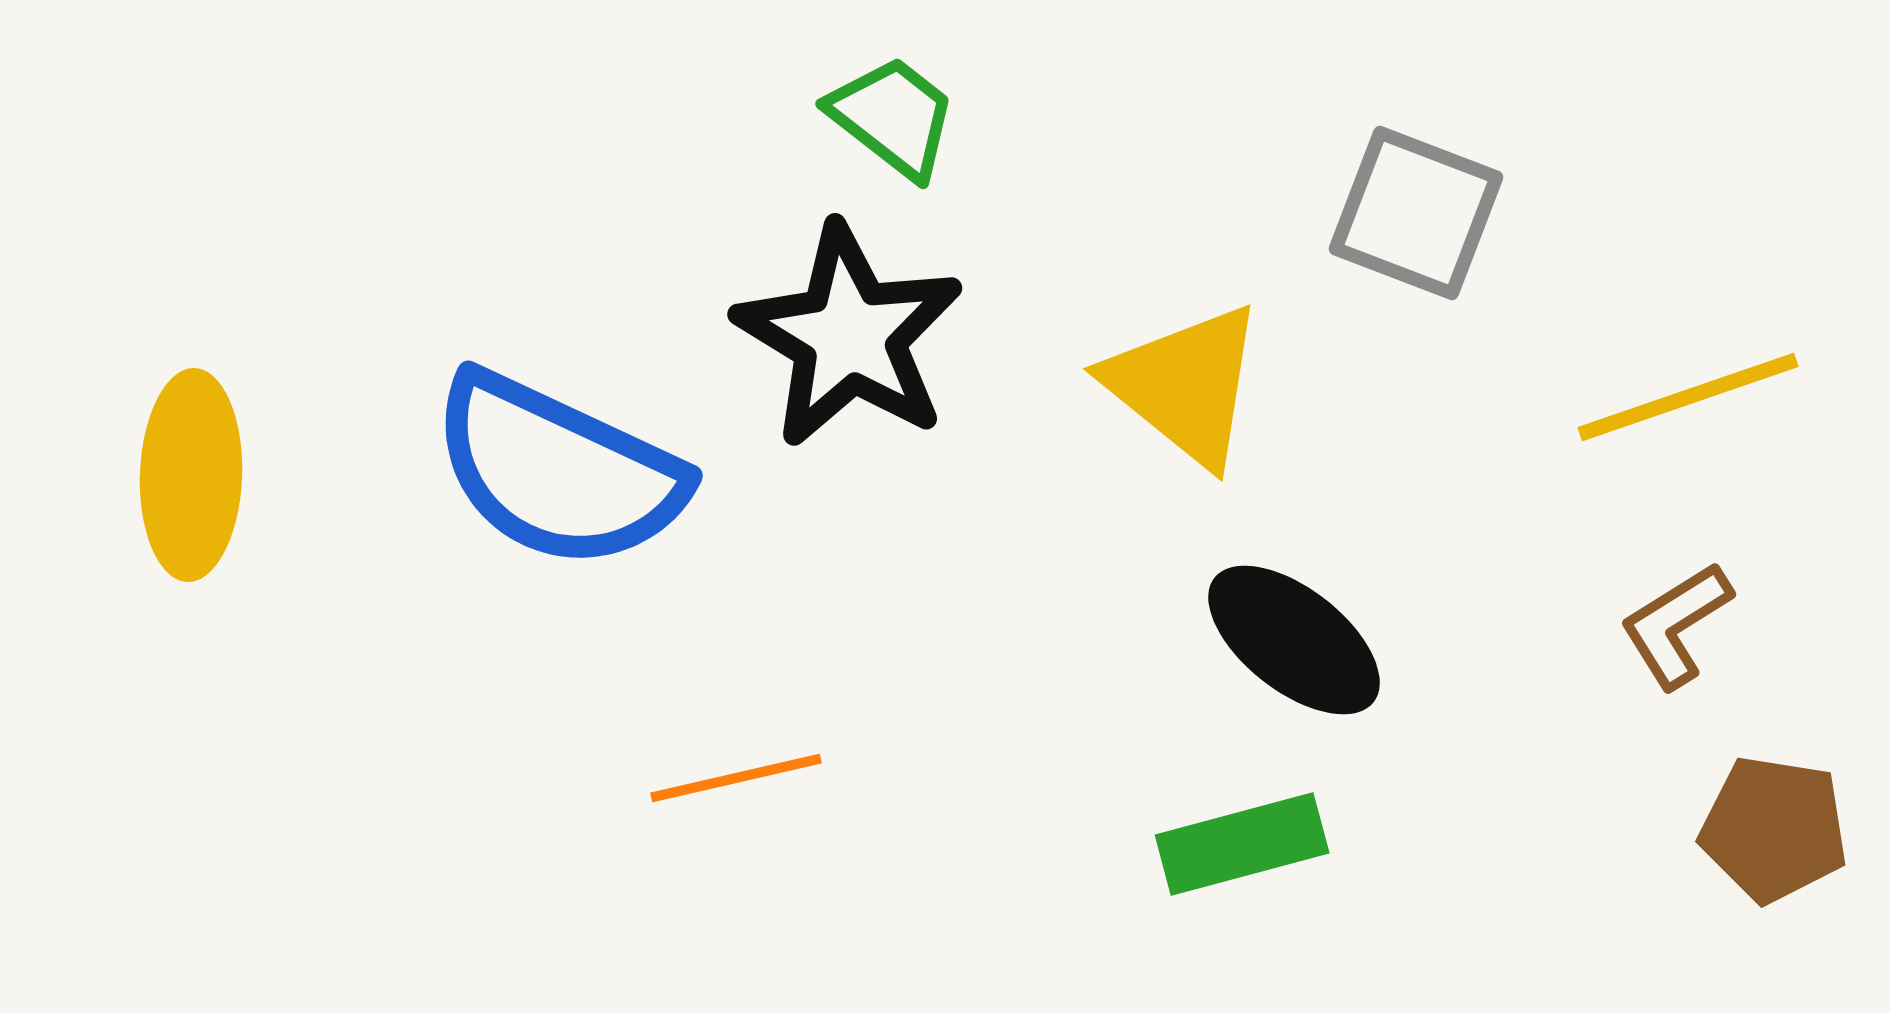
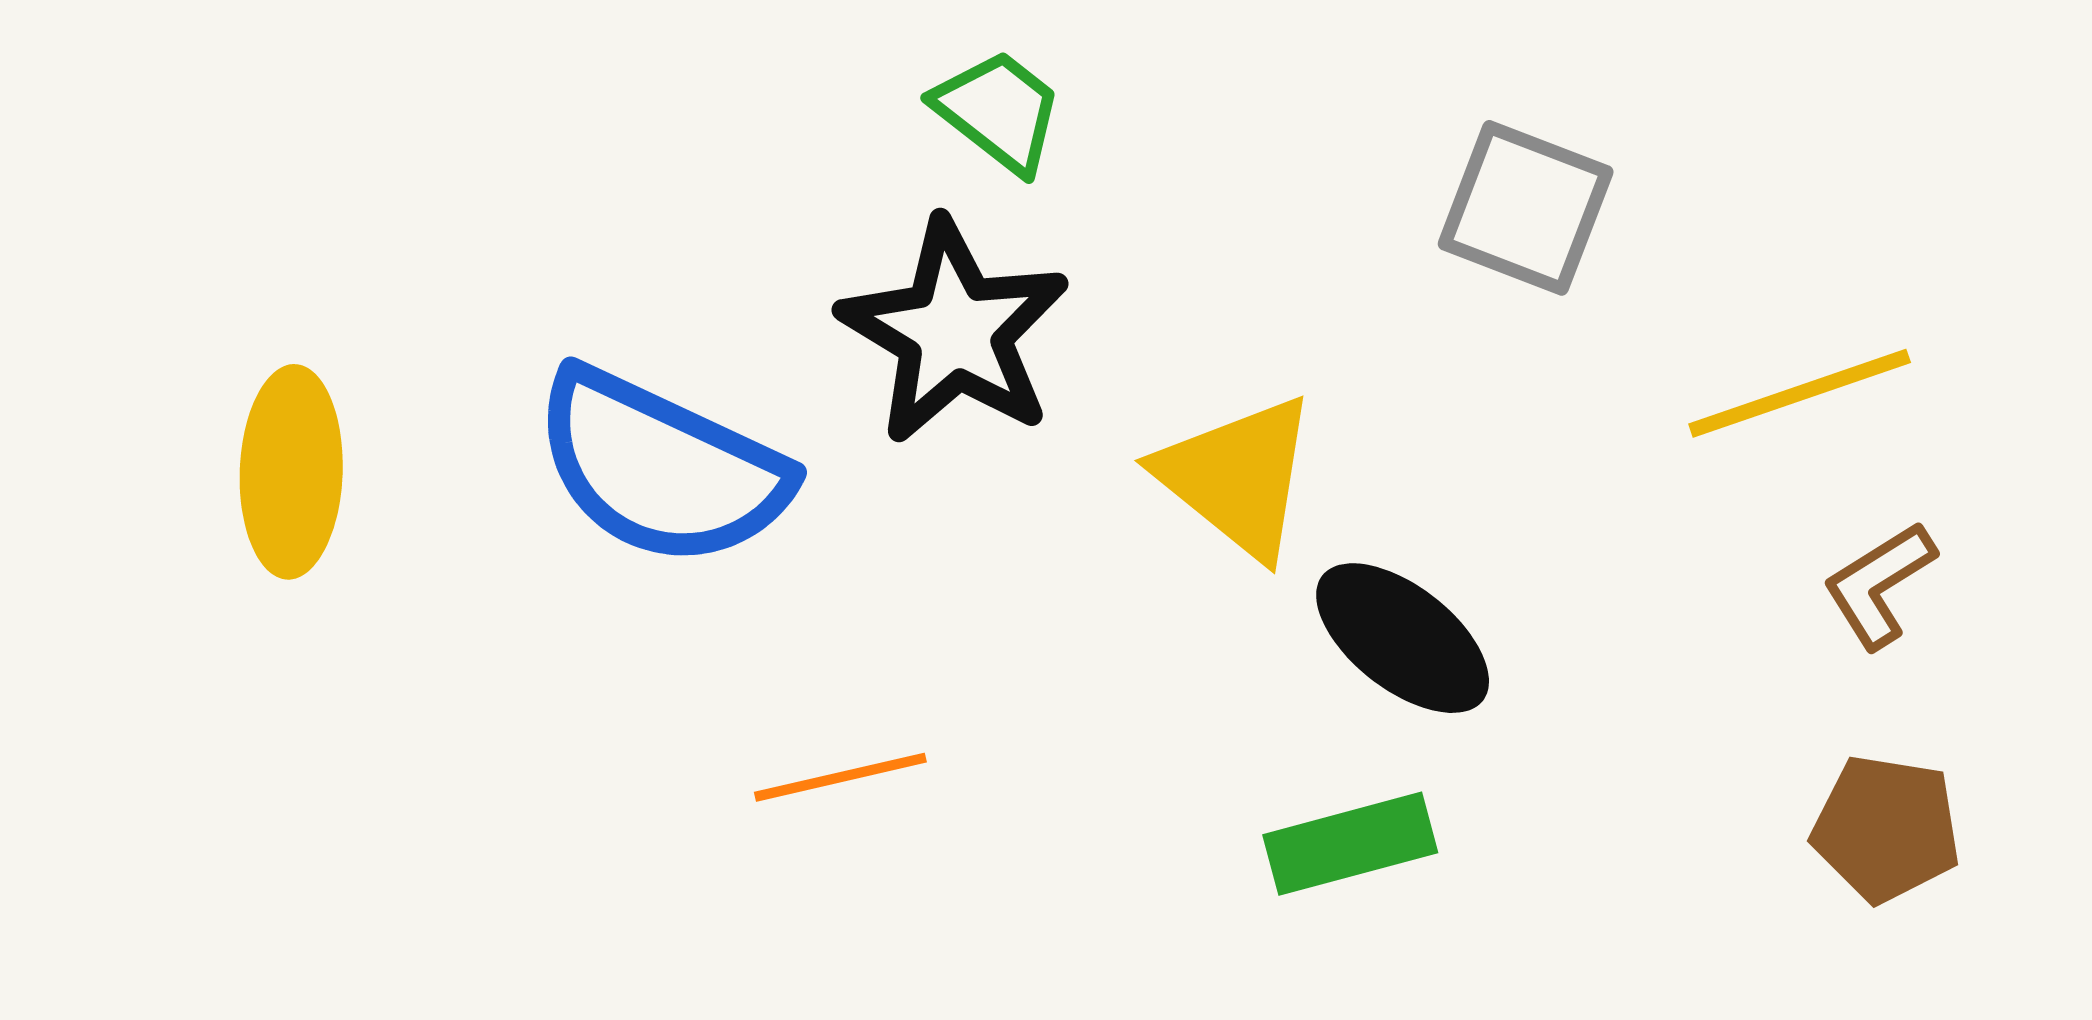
yellow triangle: (1185, 385) -> (1237, 477), moved
brown L-shape: (1676, 625) -> (1879, 585), moved

